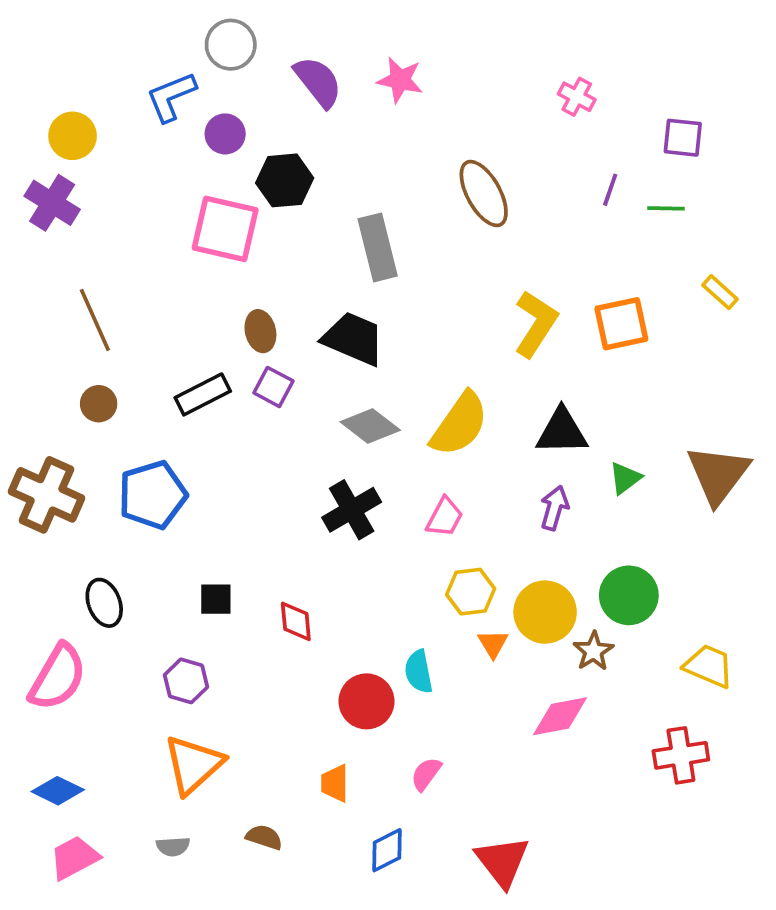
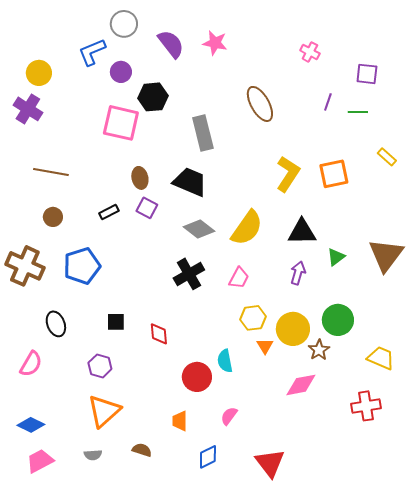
brown line: (95, 320) -> (51, 172), turned -56
black rectangle: (203, 394) -> (109, 212), size x0.7
pink semicircle: (58, 677) -> (31, 364), size x0.7

